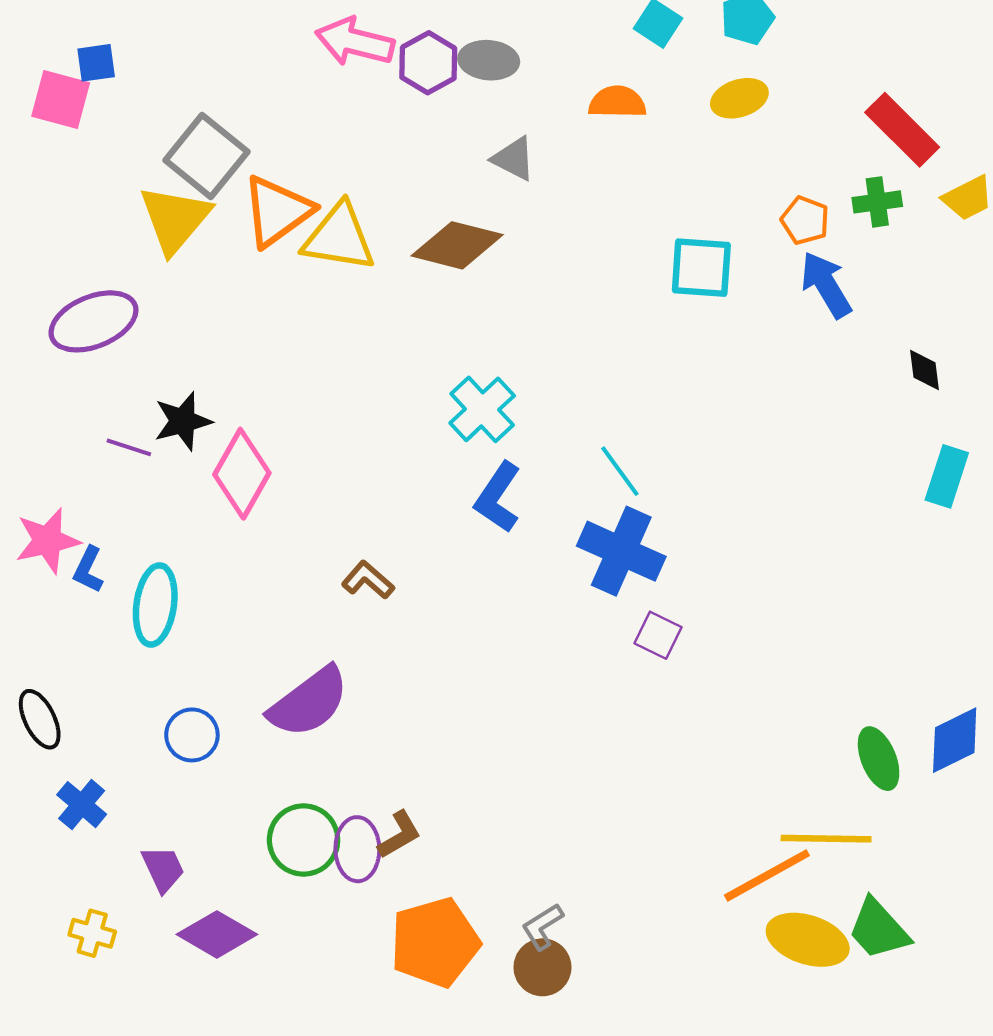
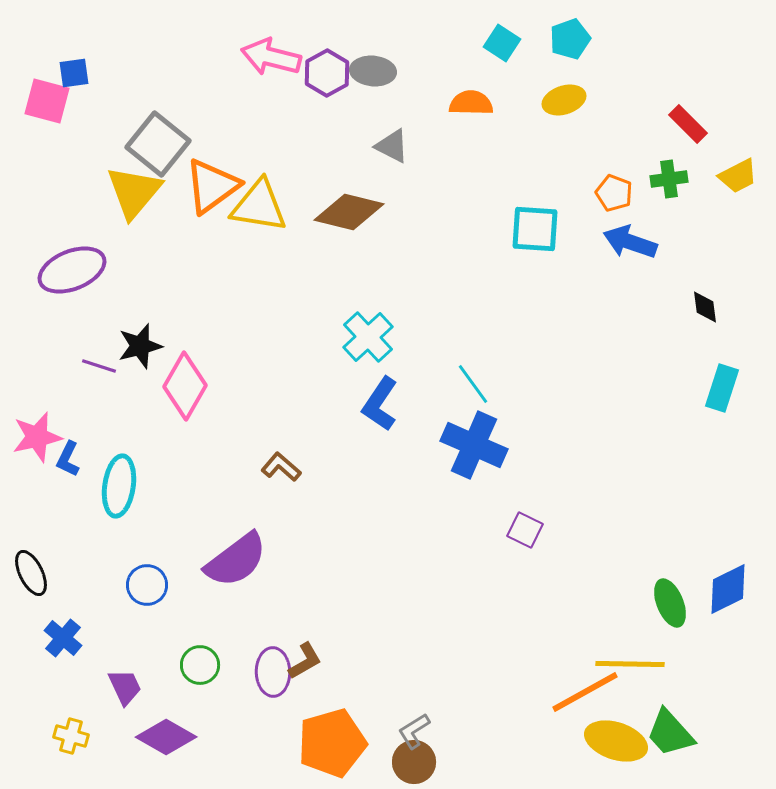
red rectangle: (902, 130) -> (688, 124), size x0.7
blue arrow: (826, 285) -> (630, 242), turned -40
purple square: (658, 635) -> (525, 530), moved
green circle: (304, 840) -> (200, 665), moved, size x0.7

